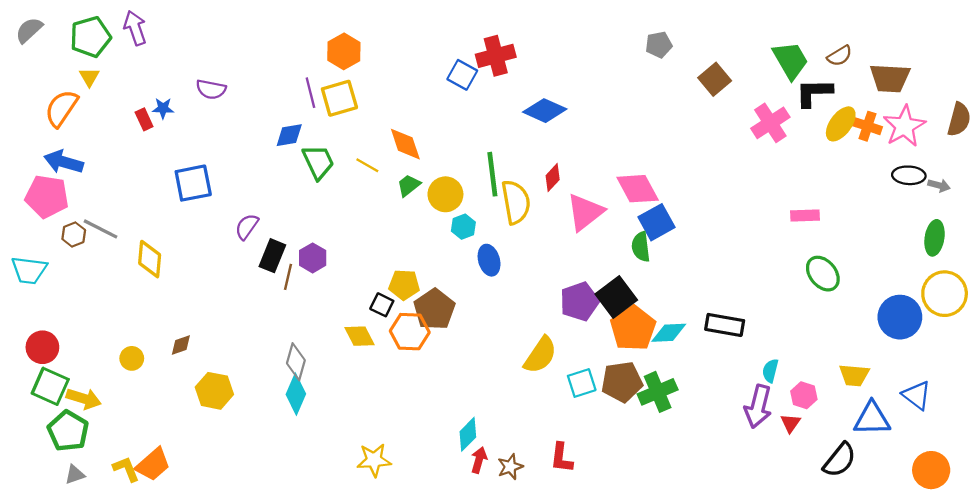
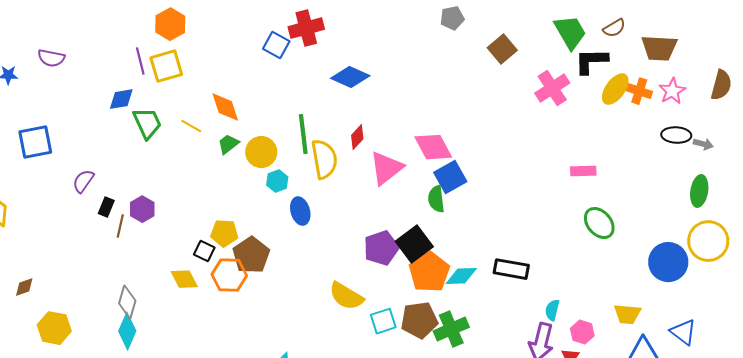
pink star: (904, 126) -> (672, 91), size x0.7
black rectangle: (272, 256) -> (106, 207), size x0.7
yellow semicircle: (540, 355) -> (346, 296), turned 87

